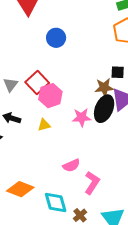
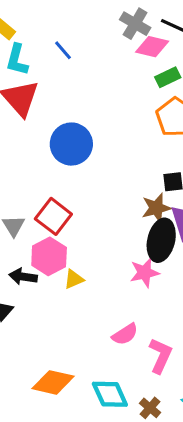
blue circle: (56, 38) -> (71, 144), size x1.4
pink hexagon: (50, 96) -> (49, 256), moved
pink star: (82, 117) -> (144, 273), moved

